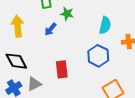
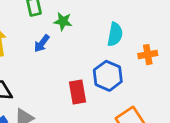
red rectangle: (62, 69) -> (77, 92), moved

